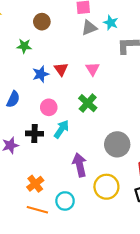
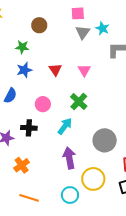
gray triangle: (89, 28) -> (83, 32), turned -35
blue star: (41, 74) -> (24, 70), moved
cyan arrow: (61, 129) -> (65, 126), moved
orange cross: (35, 184) -> (22, 165), moved
cyan circle: (65, 201) -> (70, 195), moved

